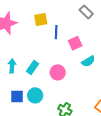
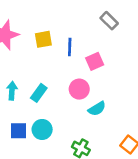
yellow square: (41, 19) -> (43, 39), moved
cyan semicircle: (88, 61) -> (97, 109), moved
pink circle: (58, 72) -> (79, 89), moved

